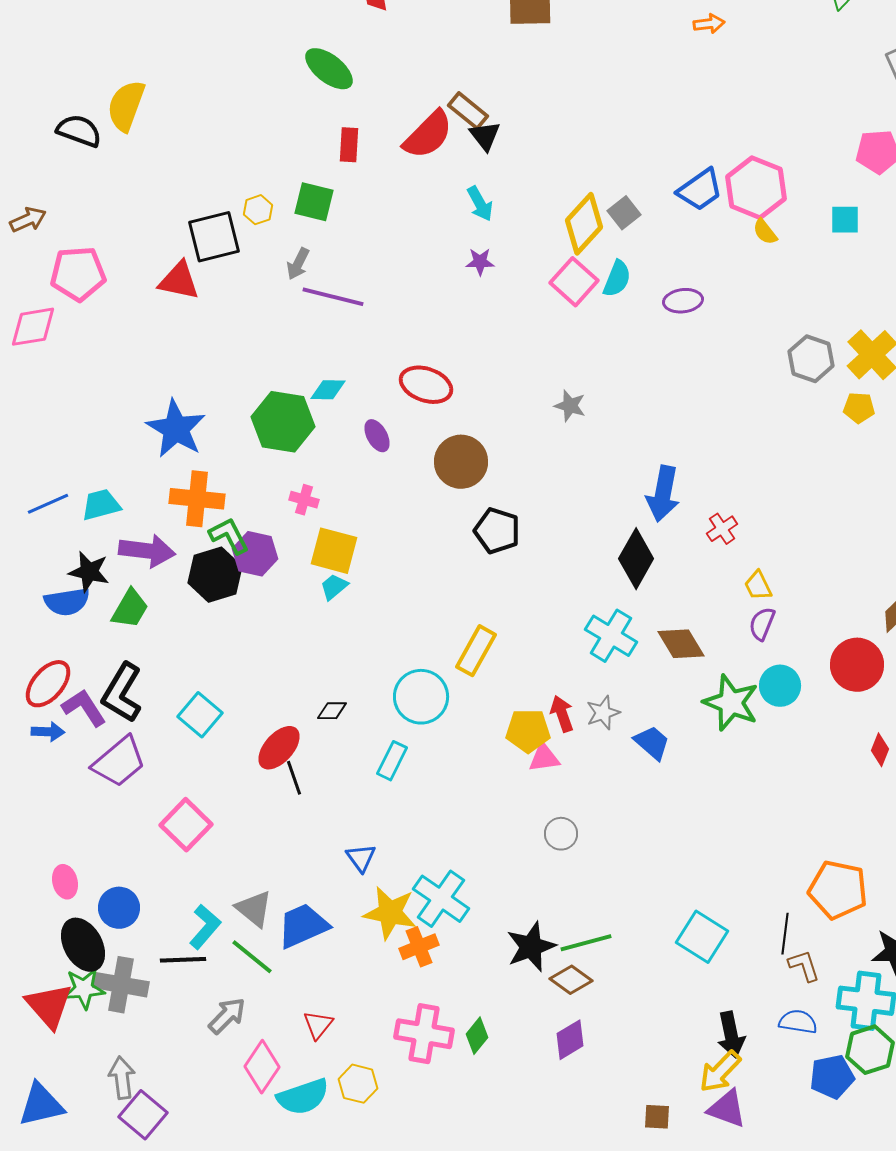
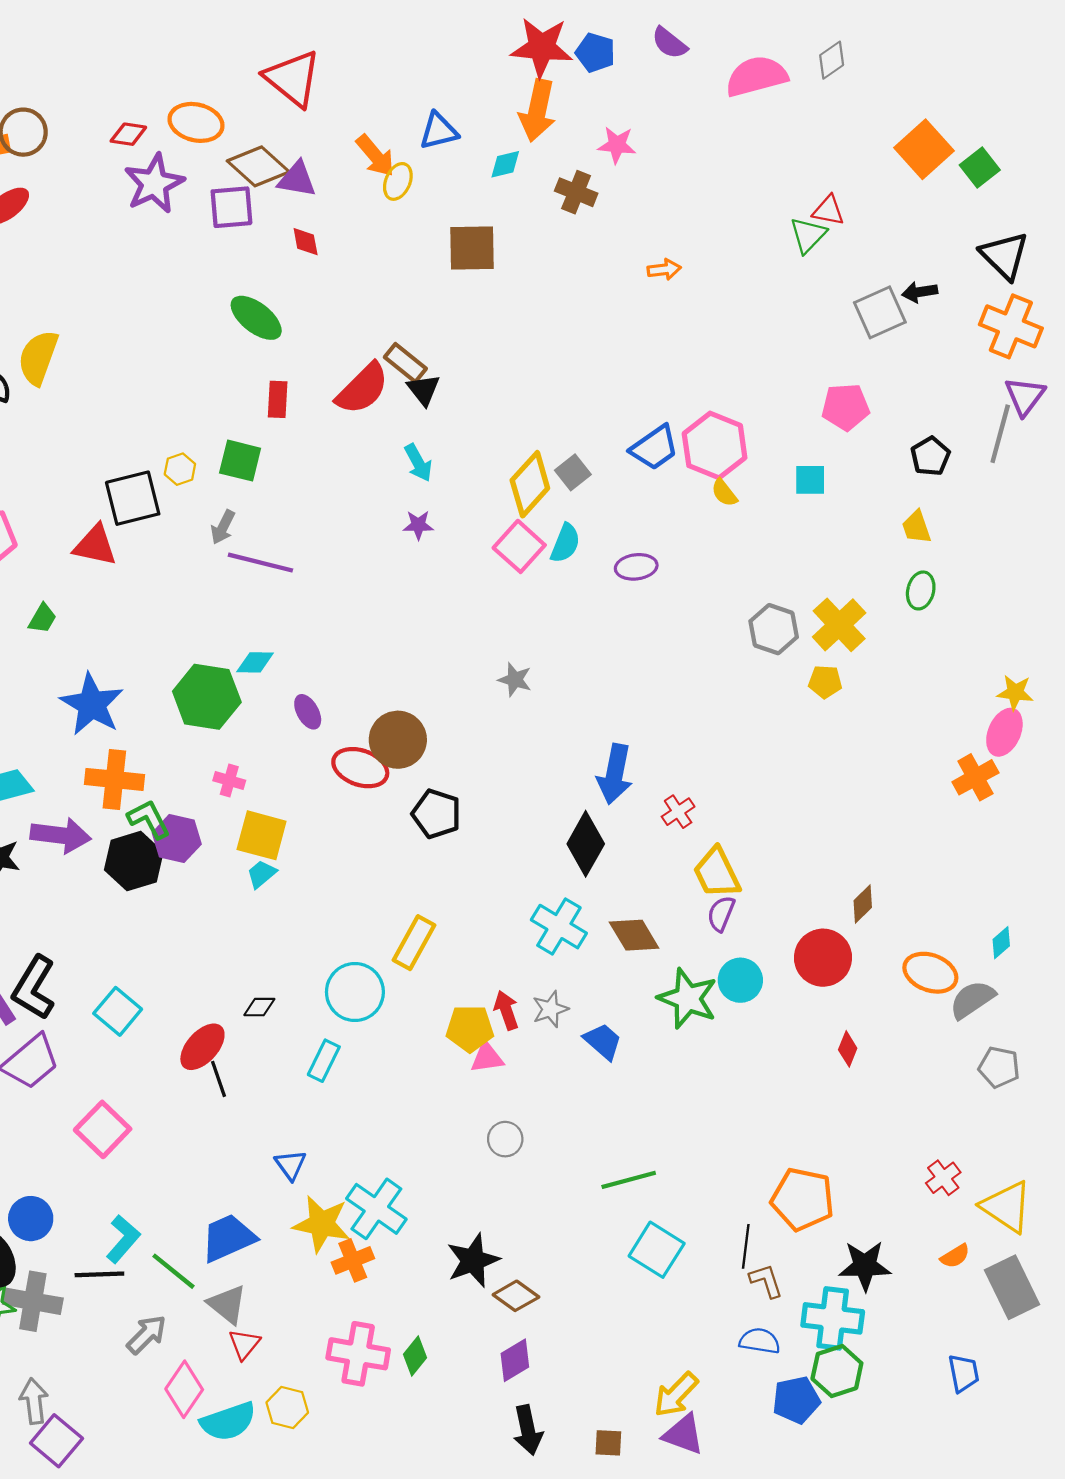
red ellipse: (426, 385) -> (360, 768), moved
yellow trapezoid: (758, 586) -> (717, 873), size x1.6
green trapezoid: (130, 609) -> (42, 618), moved, size x0.7
gray triangle: (254, 909) -> (227, 1304), moved
green line: (586, 943) -> (629, 1180), moved
black arrow: (731, 1035) -> (528, 1430), moved

